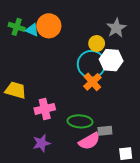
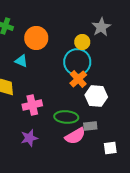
orange circle: (49, 26) -> (36, 38), moved
cyan triangle: (32, 30) -> (21, 61), moved
white hexagon: (111, 60) -> (96, 96), moved

